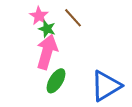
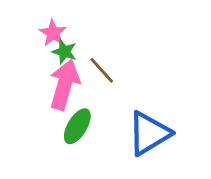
brown line: (73, 18) -> (102, 70), moved

